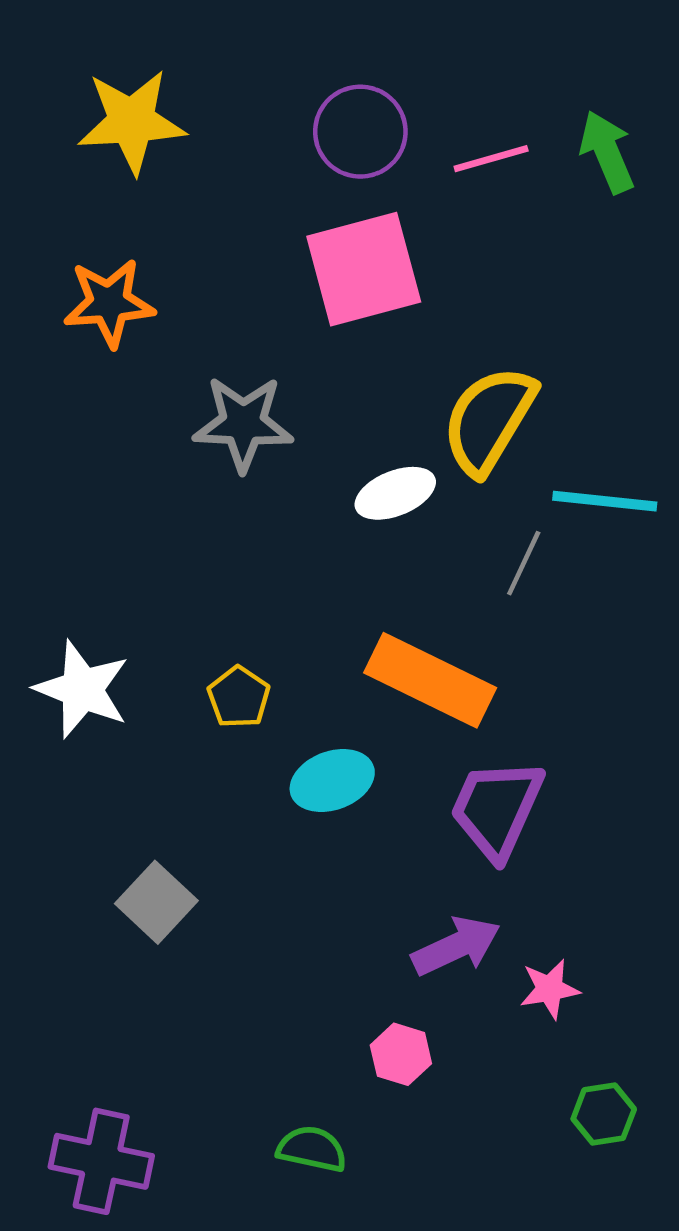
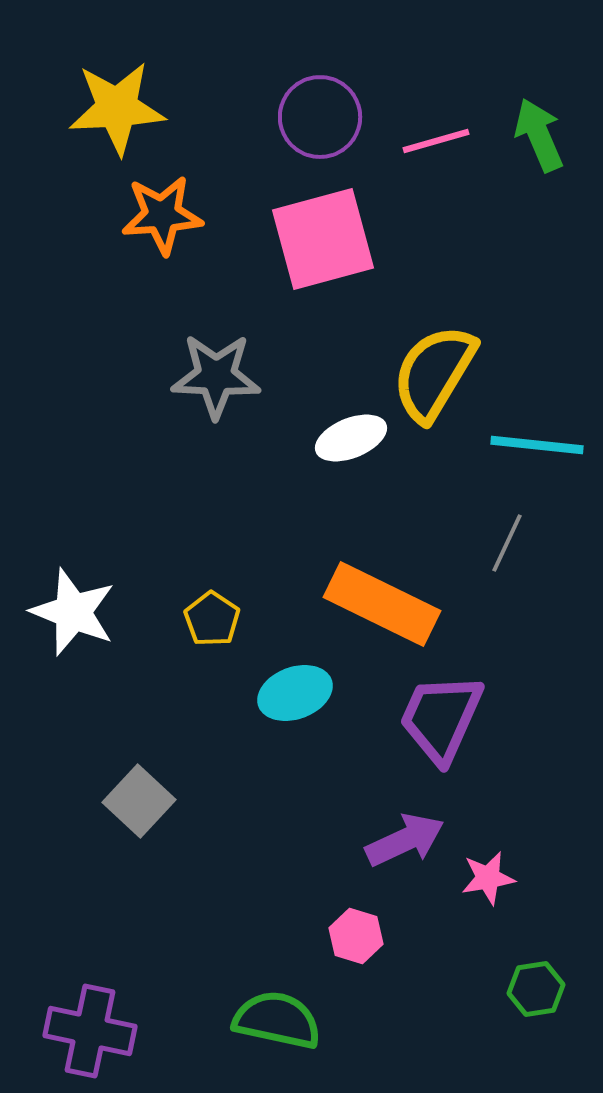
orange star: (109, 303) -> (162, 215), moved
gray line: (524, 563) -> (507, 543), moved
green semicircle: (312, 1149) -> (277, 1020), size x1.4

